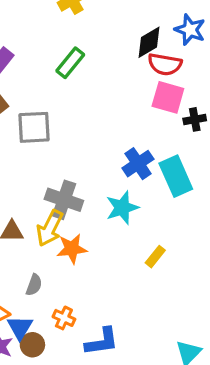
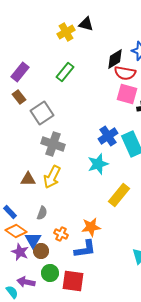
gray square: (34, 127) -> (42, 113), turned -30
gray cross: (64, 200) -> (53, 144), moved
orange star: (72, 249) -> (91, 227), moved
yellow rectangle: (155, 257) -> (119, 195), size x1.6

